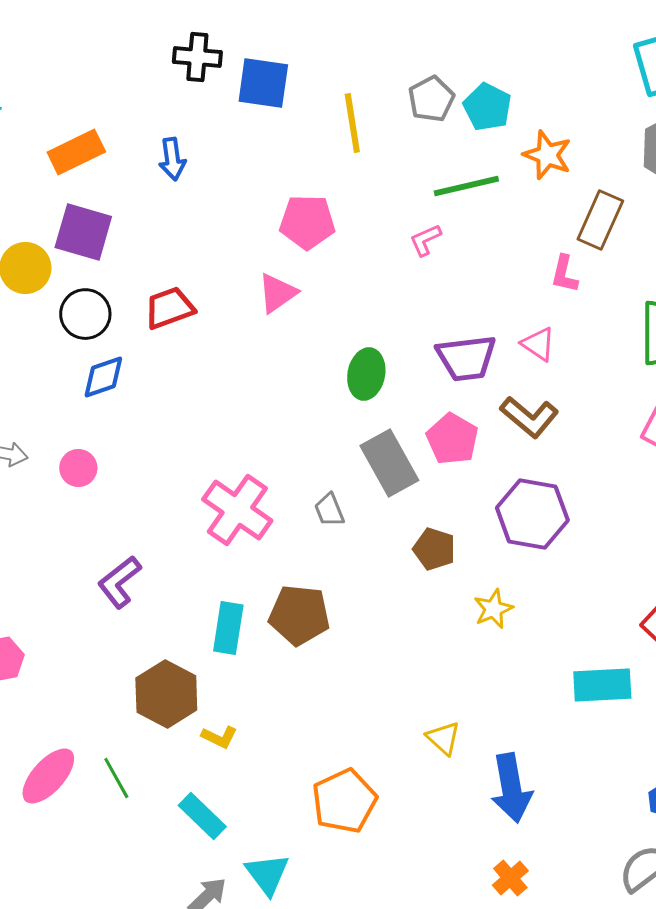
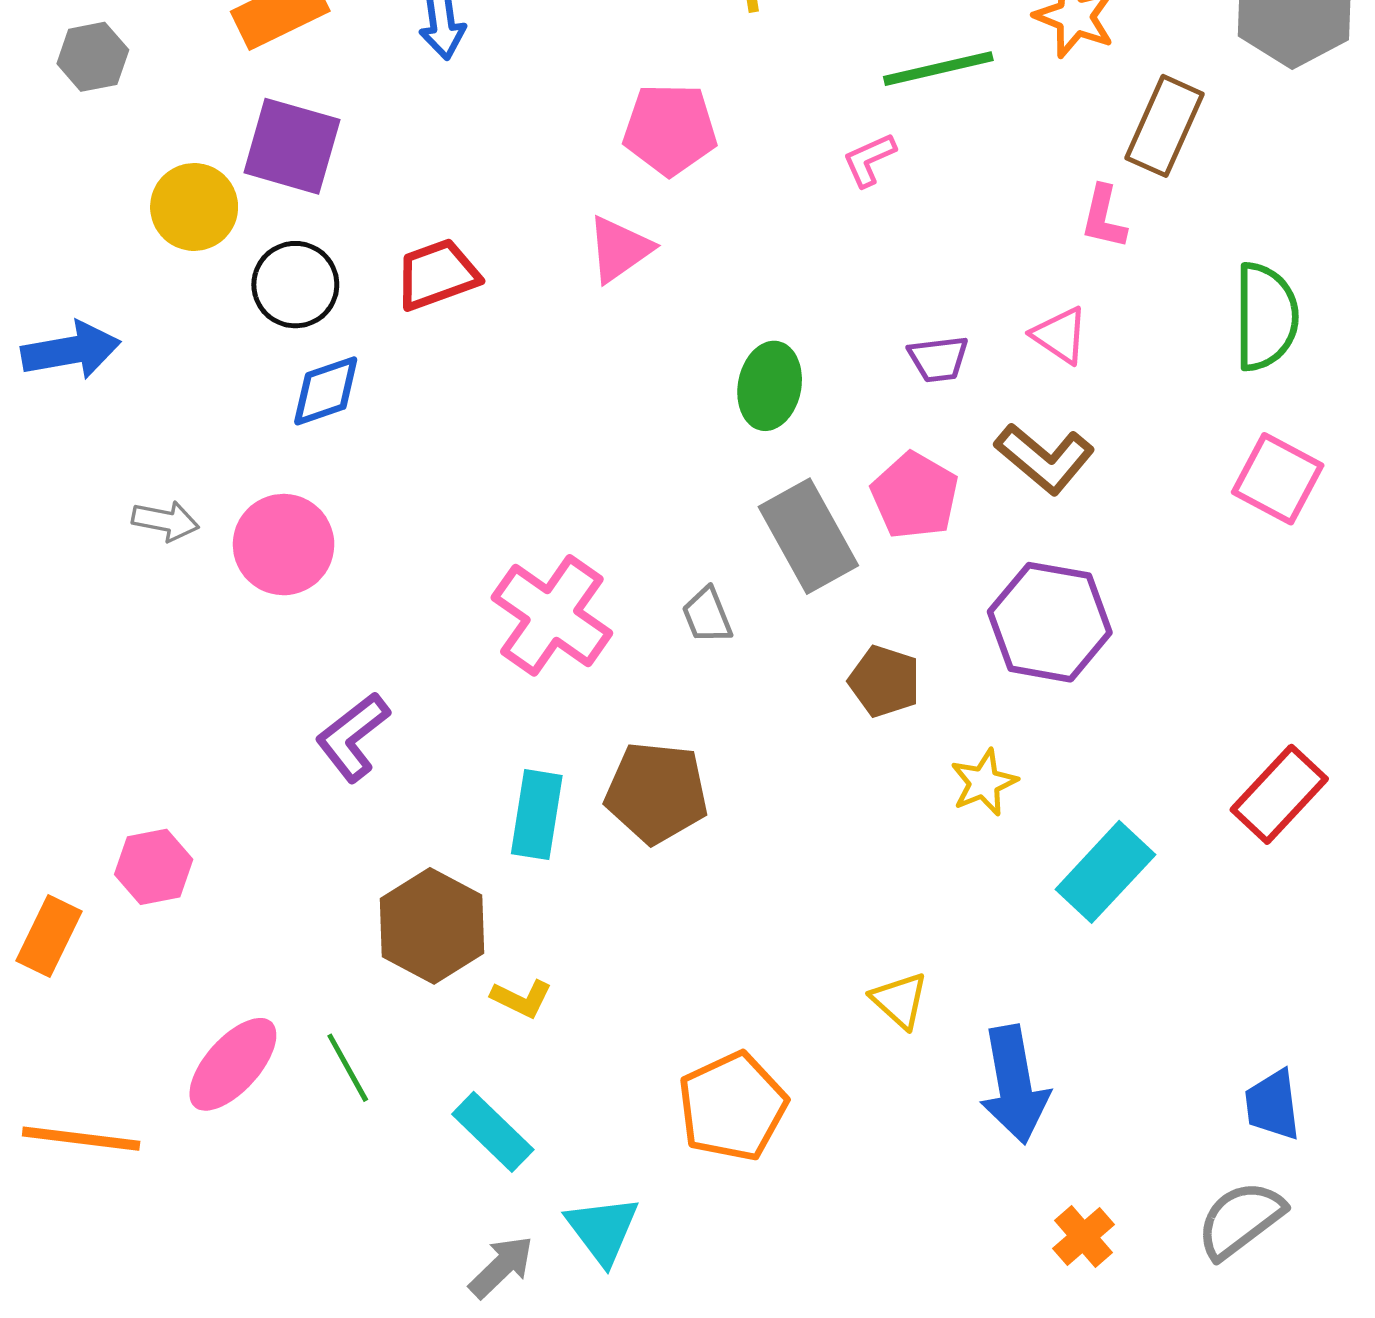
purple trapezoid: (466, 358) -> (938, 359), size x0.6
pink circle: (78, 468) -> (284, 545), size x1.6
cyan rectangle: (602, 685) -> (1105, 872), moved, turned -44
orange cross: (510, 878) -> (1084, 1236), moved

